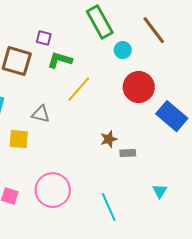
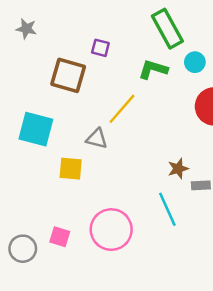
green L-shape: (60, 60) -> (153, 69), moved
yellow line: (79, 89) -> (122, 109), moved
cyan line: (109, 207) -> (167, 209), moved

